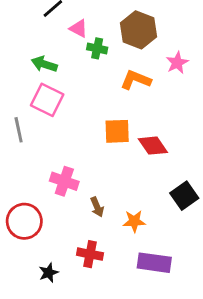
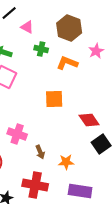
green cross: (97, 48) -> (41, 49), moved
red diamond: (153, 146) -> (89, 120), moved
red cross: (90, 254) -> (35, 185), size x1.4

